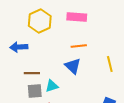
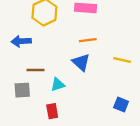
yellow line: (110, 64) -> (122, 60), turned -63
gray square: (35, 91) -> (22, 90), moved

